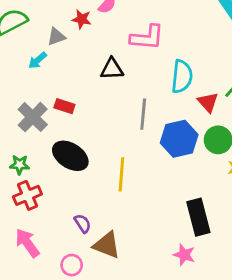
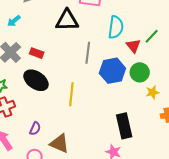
cyan arrow: (38, 60) -> (14, 21), moved
black triangle: (112, 69) -> (67, 20), size x1.4
red rectangle: (64, 106) -> (37, 53), moved
purple semicircle: (83, 223) -> (35, 129), moved, turned 56

